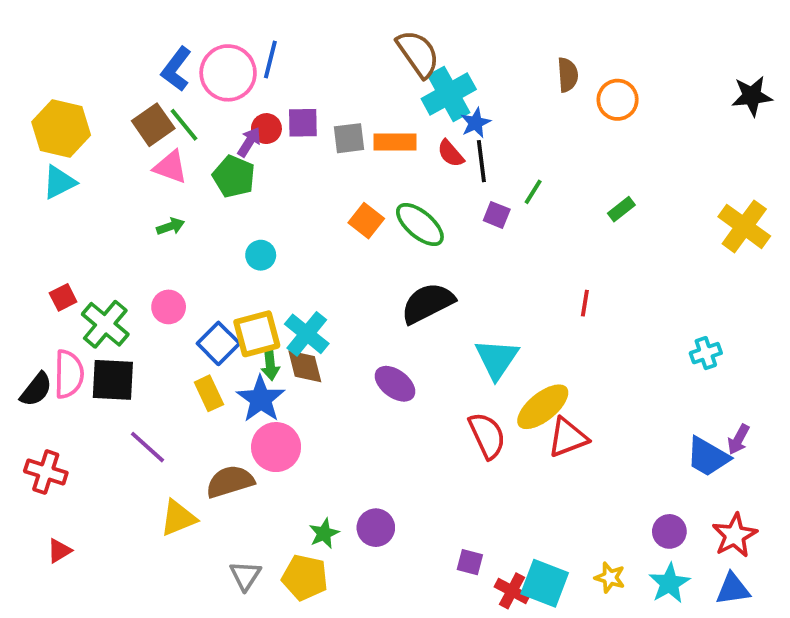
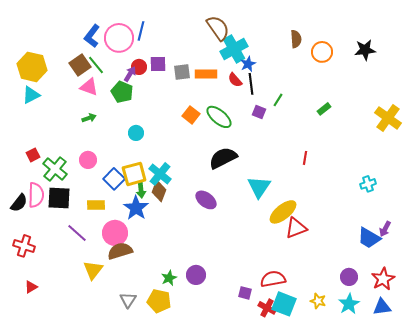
black star: (752, 96) -> (365, 50), moved
brown diamond: (305, 366) -> (159, 191), turned 35
yellow rectangle: (209, 393) -> (96, 205), moved, turned -66
red semicircle: (487, 436) -> (273, 279), moved, turned -75
pink circle: (276, 447) -> (115, 233), moved
yellow triangle: (178, 518) -> (93, 270), turned -30

